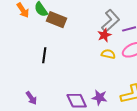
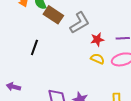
gray L-shape: (111, 21) -> (80, 23), moved
purple arrow: (31, 98) -> (13, 87), turned 128

